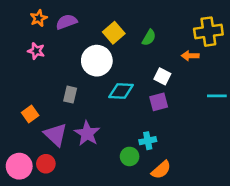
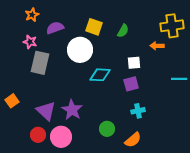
purple semicircle: (66, 22) -> (55, 28), moved
yellow square: (114, 33) -> (94, 27), turned -30
white square: (162, 76) -> (134, 63), turned -32
gray rectangle: (70, 95) -> (40, 63), moved, size x1.6
orange square: (30, 114) -> (12, 101), moved
cyan cross: (148, 141) -> (138, 111), moved
pink circle: (19, 166) -> (61, 137), moved

